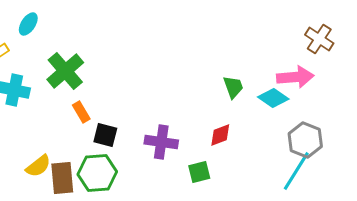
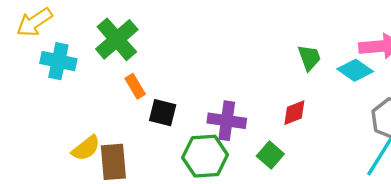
green square: (199, 172) -> (270, 155), turned -35
green hexagon: (97, 173) -> (205, 156), moved

